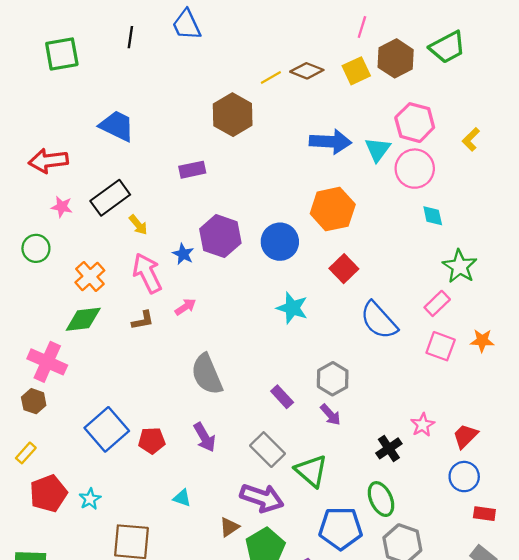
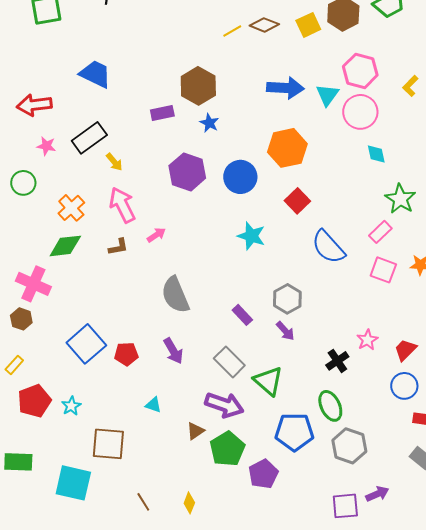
brown hexagon: (233, 115) -> (198, 86), moved
blue star: (183, 254) -> (209, 123), moved

